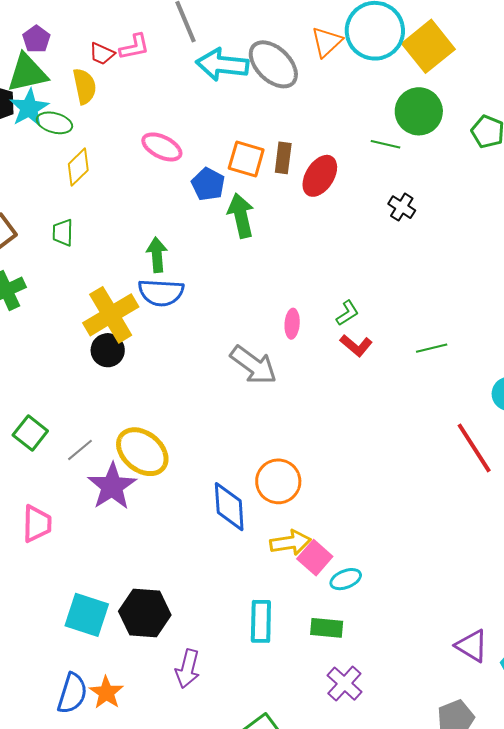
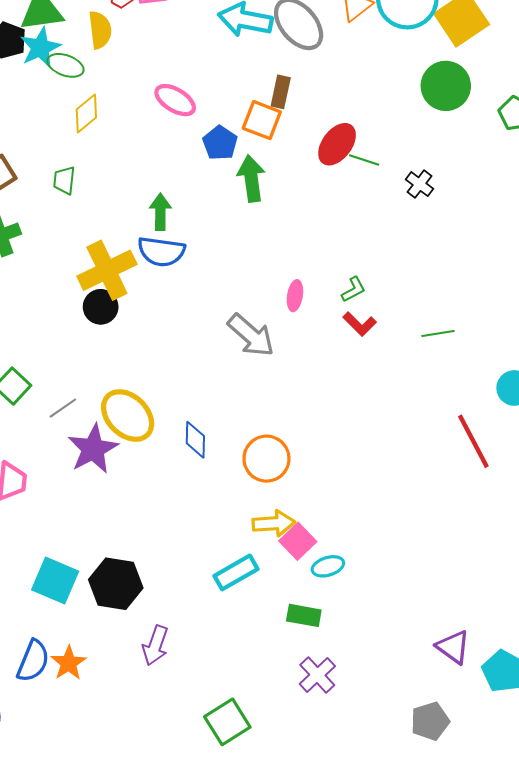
green line: (385, 144) -> (364, 160), moved
brown rectangle: (283, 158) -> (281, 92), moved
blue diamond: (229, 507) -> (195, 440), moved, size x0.7
cyan rectangle: (261, 621) -> (236, 572), moved, turned 54

